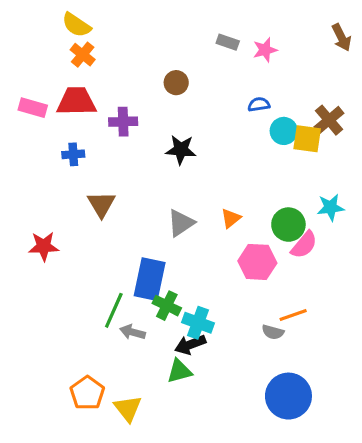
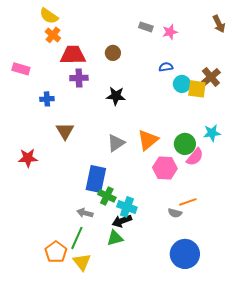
red trapezoid: (76, 101) -> (73, 55), moved
orange triangle: (231, 218) -> (148, 140), size x1.6
green line: (114, 310) -> (77, 238), moved

